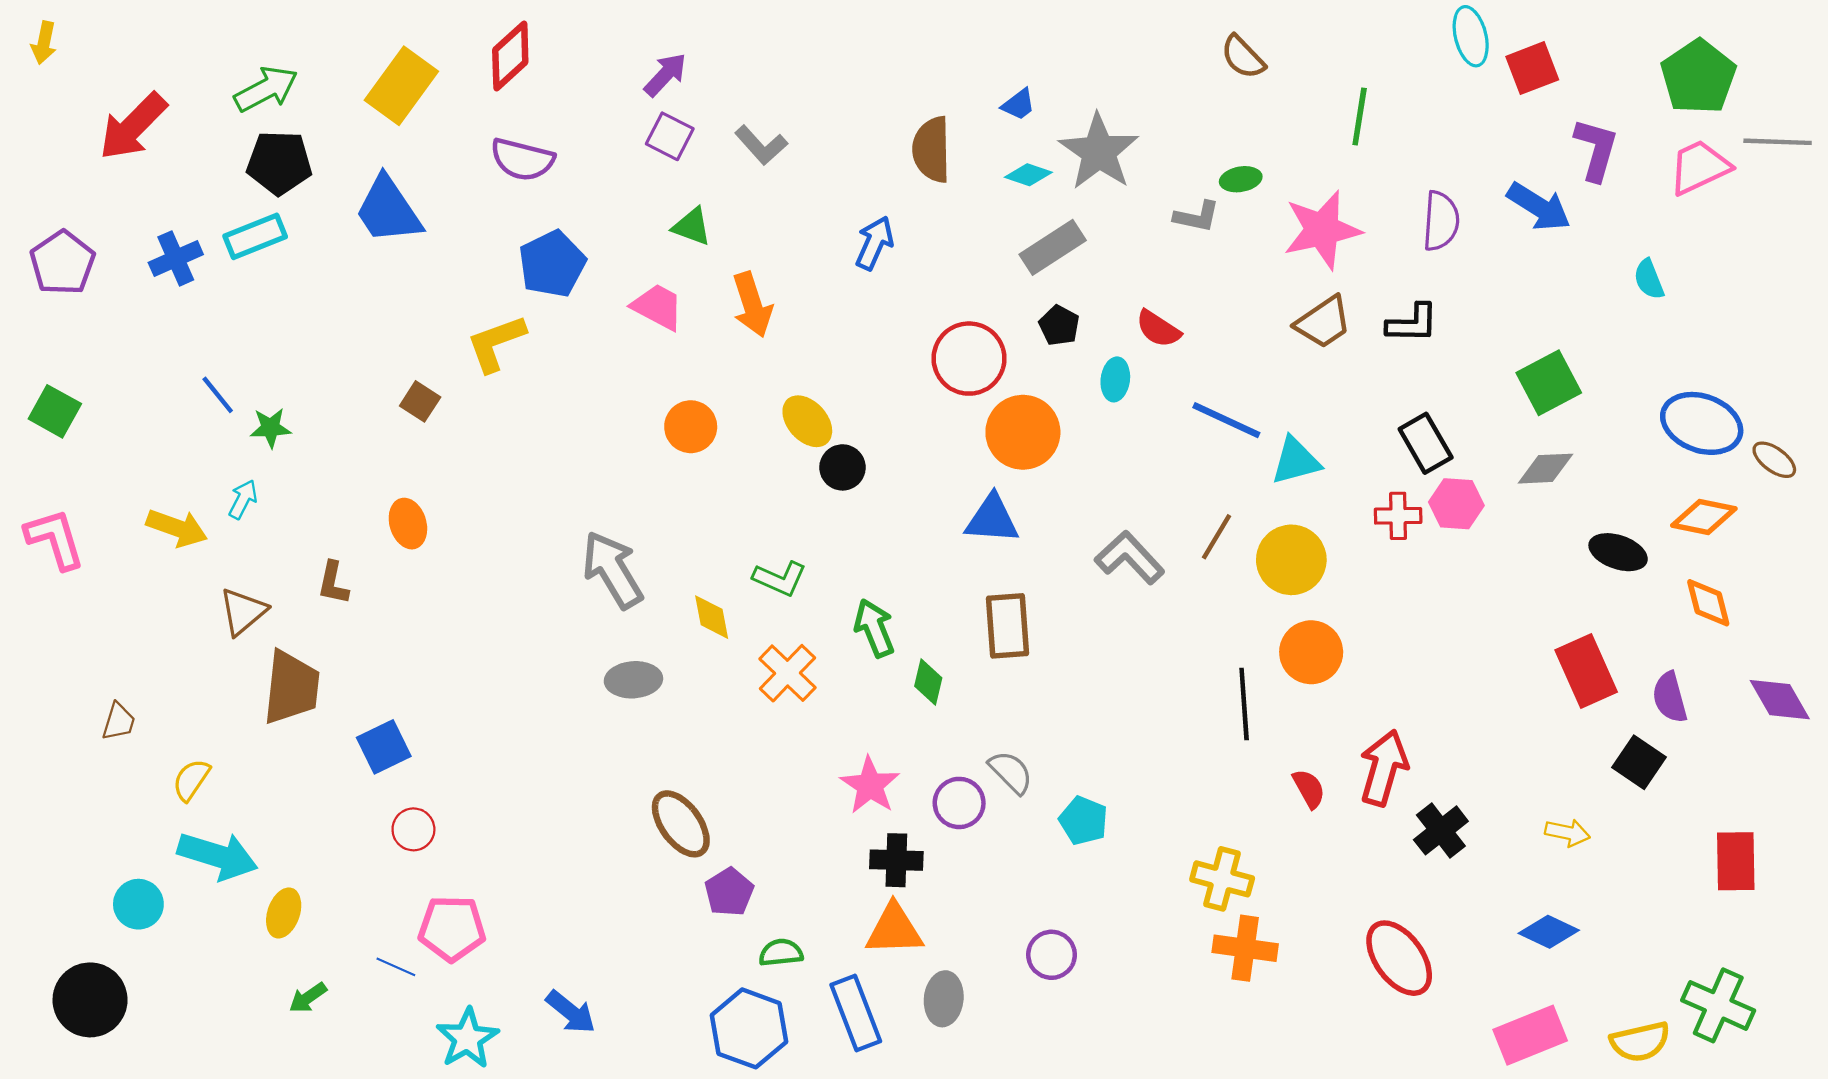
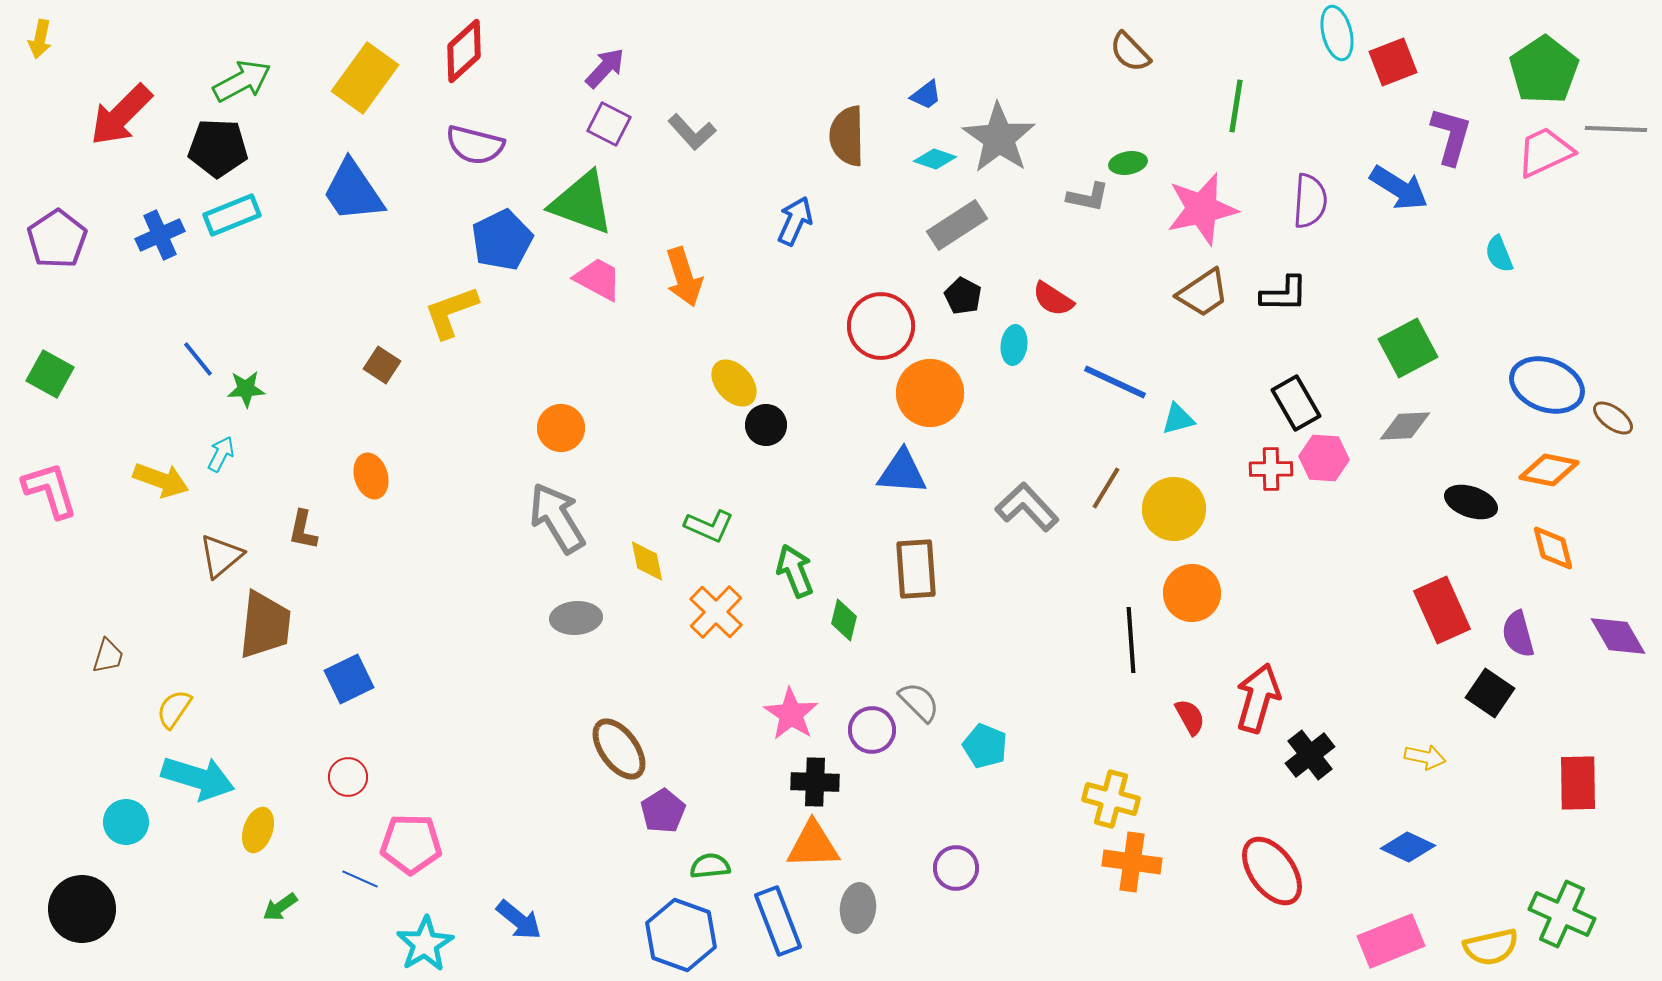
black pentagon: (279, 163) -> (218, 148), moved
green triangle: (692, 227) -> (582, 203), moved, size x1.8
orange circle: (691, 427) -> (561, 428), moved
cyan triangle: (1296, 461) -> (1178, 419), size x0.7
red circle: (413, 829) -> (348, 777), moved

